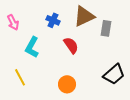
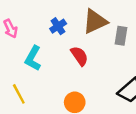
blue cross: (53, 20) -> (58, 26), turned 32

